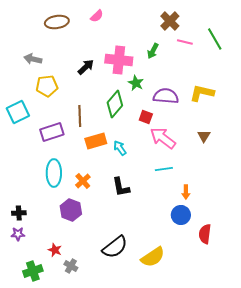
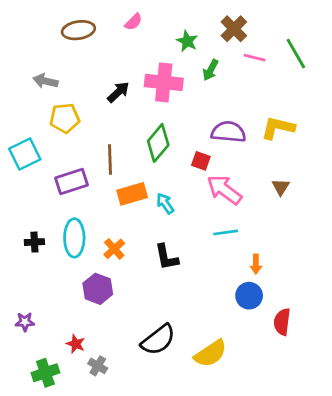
green star: (136, 83) -> (187, 41), moved
black cross: (19, 213) -> (34, 242), moved

